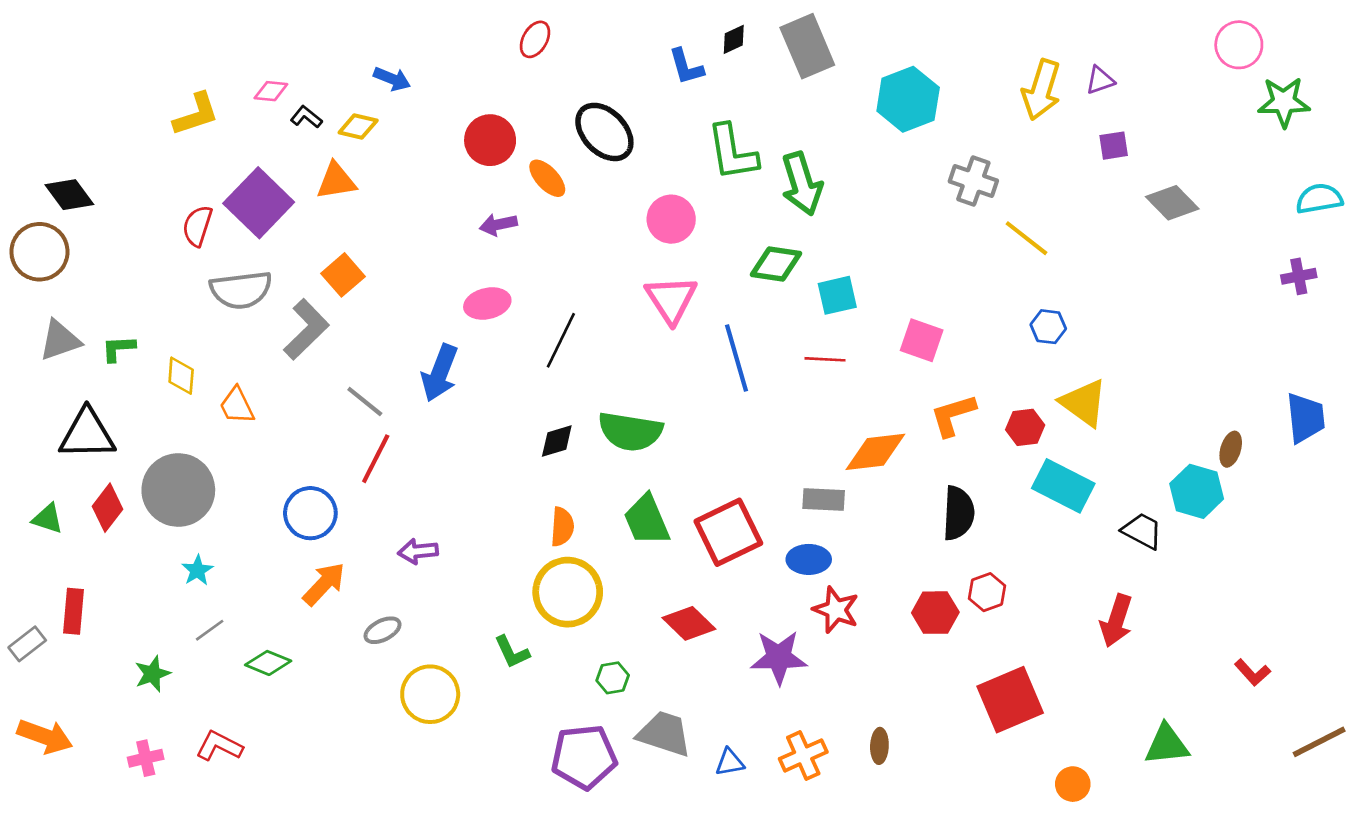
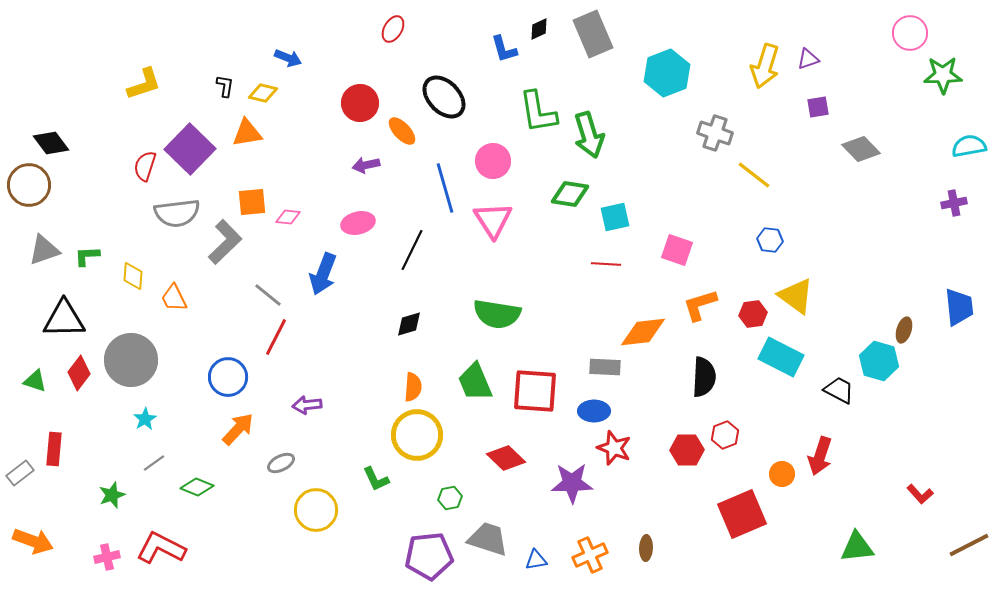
pink diamond: (271, 91) -> (288, 217), moved
black L-shape: (306, 117) -> (225, 86), turned 60
orange square: (343, 275) -> (252, 202), turned 36
blue line: (736, 358) -> (445, 188), moved
green semicircle: (630, 431) -> (497, 314), moved
red square: (728, 532) -> (535, 391), turned 30
red L-shape: (219, 746) -> (161, 548), size x1.4
orange circle: (1073, 784) -> (782, 474), moved

